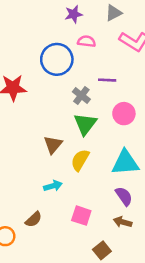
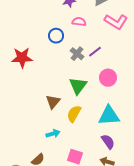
blue circle: (57, 59) -> (56, 36), size x0.6
purple line: (107, 80) -> (95, 52), turned -40
gray cross: (81, 96) -> (77, 54), moved

